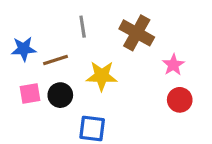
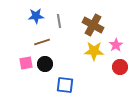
blue star: (24, 49) -> (36, 16), moved
yellow star: (102, 76) -> (94, 51), moved

